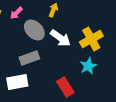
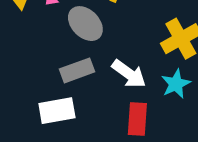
white arrow: (60, 38) -> (129, 74), moved
red rectangle: (65, 87) -> (137, 119), turned 36

